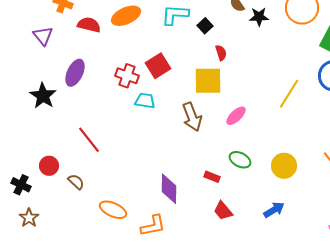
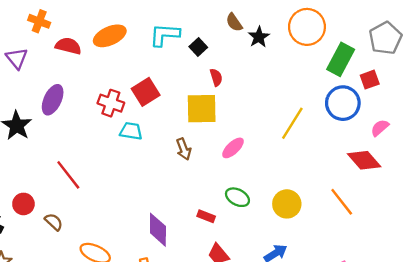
black star: (259, 17) -> (259, 37), turned -30
brown arrow: (192, 117) -> (184, 149), size x0.7

